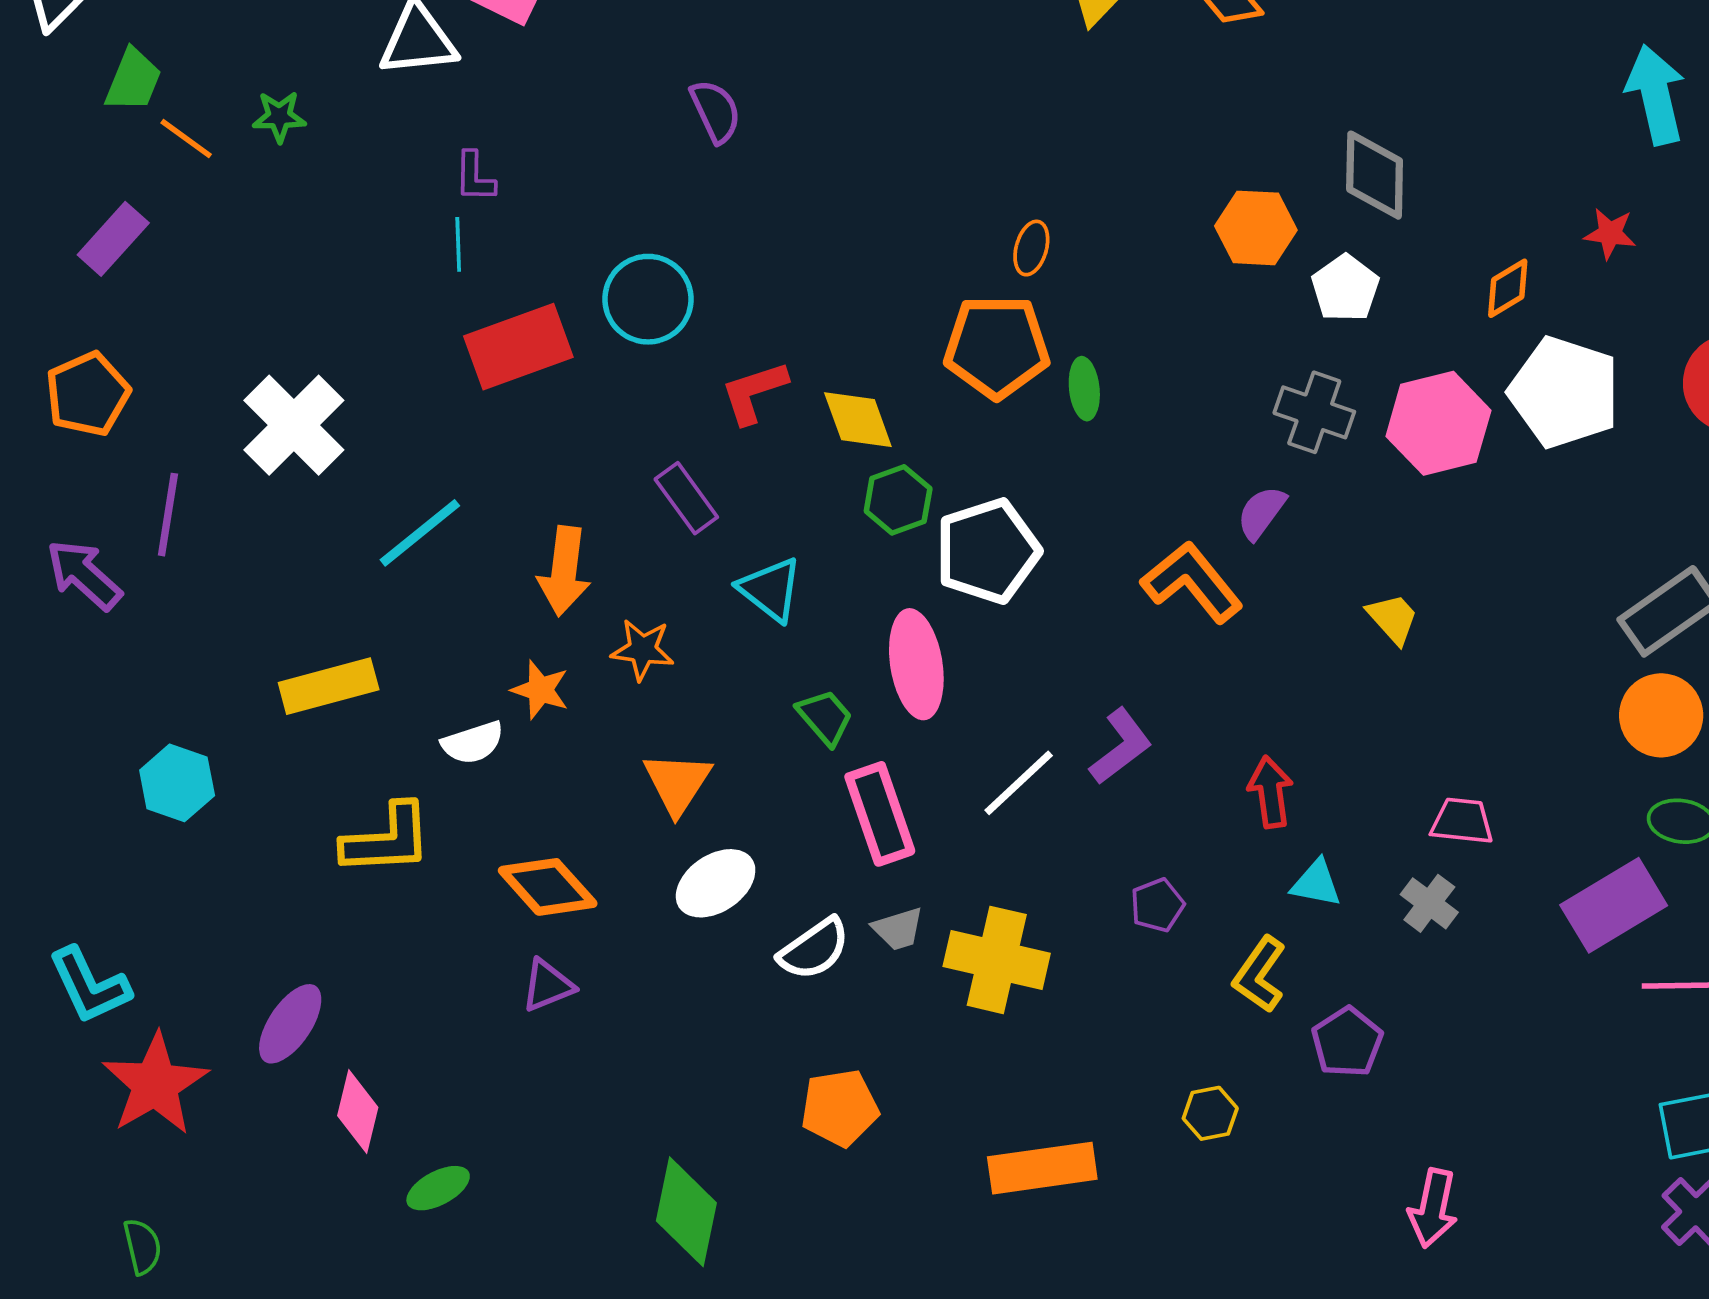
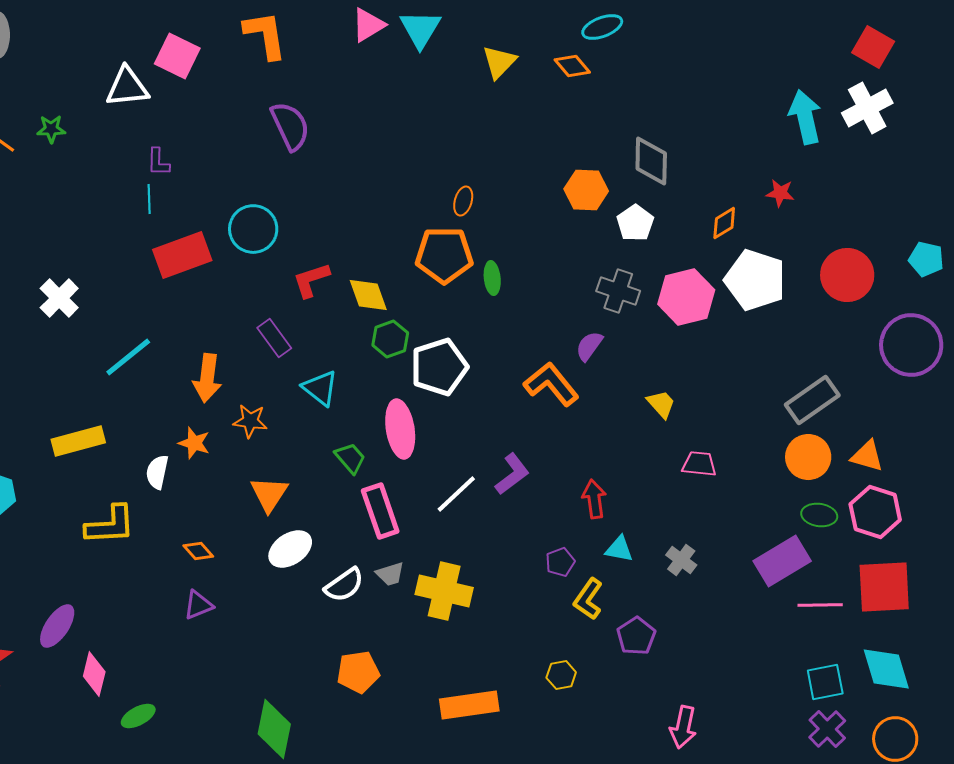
purple semicircle: (716, 111) -> (290, 126), size x1.4
white cross: (294, 425) -> (59, 298), size x0.7
white semicircle: (473, 743) -> (157, 472), turned 120
pink trapezoid: (1462, 821) -> (699, 464), moved
orange diamond: (548, 887) -> (198, 551), size x0.6
purple pentagon: (1157, 905) -> (560, 562), moved

